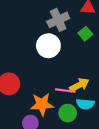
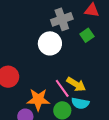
yellow arrow: (79, 85) -> (76, 84), turned 54
pink line: (65, 91) -> (62, 88), turned 42

